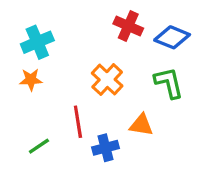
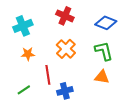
red cross: (128, 26) -> (65, 16), moved
orange star: (31, 80) -> (28, 54), moved
orange triangle: (141, 125) -> (102, 77), moved

